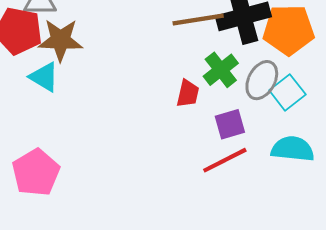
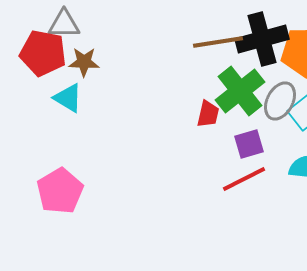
brown star: (61, 40) -> (84, 62), size x0.7
green cross: (221, 70) -> (240, 91), size x1.4

